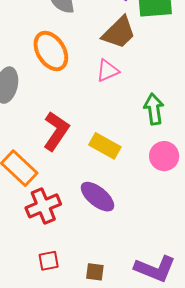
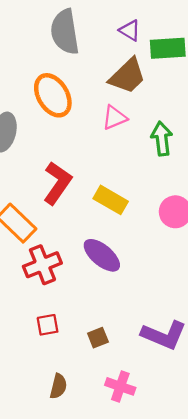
green arrow: (154, 109) -> (162, 139), moved
brown square: (95, 272) -> (98, 338), turned -30

